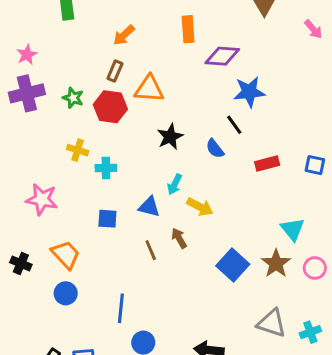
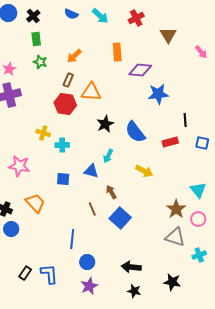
green star: (73, 98) -> (40, 62), moved
black line: (234, 125) -> (185, 120), moved, turned 32
blue semicircle: (215, 149) -> (135, 132), size x1.6
yellow arrow: (200, 207) -> (144, 171), moved
cyan triangle: (292, 229) -> (198, 190), moved
brown line: (151, 250) -> (92, 209), moved
blue square: (233, 265) -> (120, 218), moved
pink circle: (315, 268) -> (198, 219), moved
blue circle: (66, 293) -> (11, 229), moved
gray triangle: (272, 323) -> (175, 237), moved

